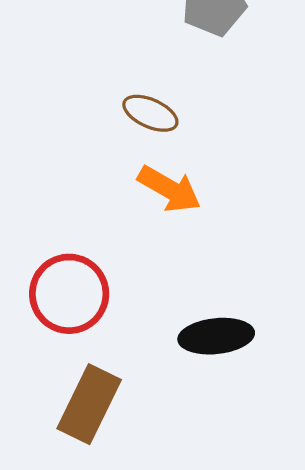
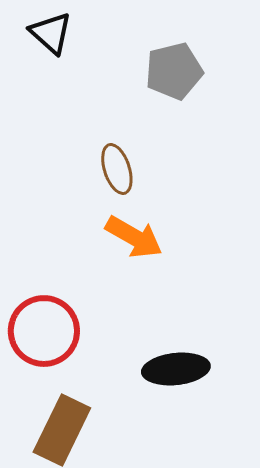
brown ellipse: (150, 113) -> (117, 169), turned 48

